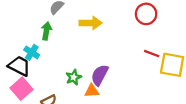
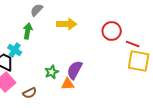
red circle: (146, 14) -> (112, 31), moved
red line: (152, 54) -> (133, 44), moved

